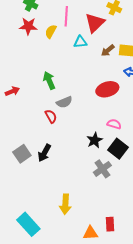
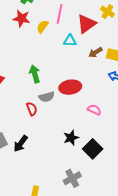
red ellipse: (107, 89) -> (70, 87), moved
pink semicircle: (114, 124) -> (94, 110), moved
gray cross: (102, 169) -> (72, 178), moved

